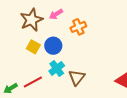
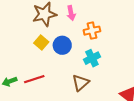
pink arrow: (56, 14) -> (71, 13), turned -80
cyan cross: (57, 68) -> (92, 58), moved

